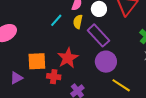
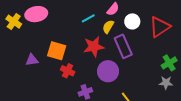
red star: (68, 58) -> (94, 47), moved
purple circle: (106, 62) -> (108, 71), moved

